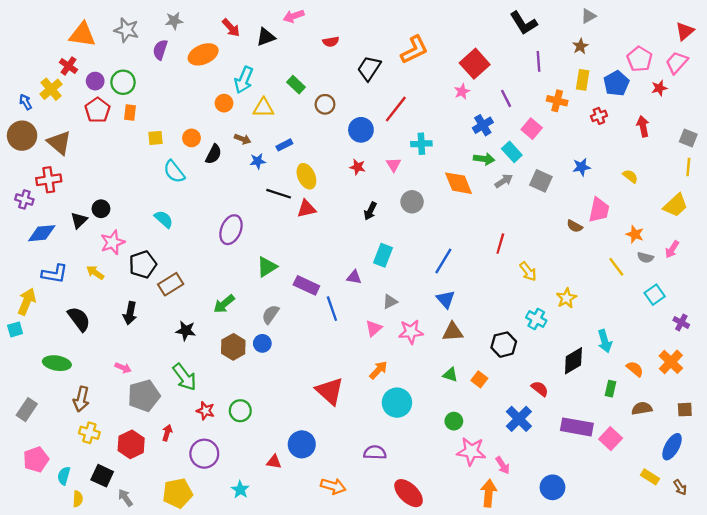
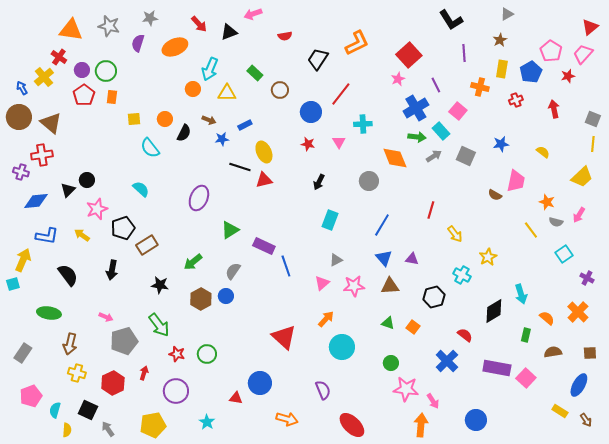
blue cross: (483, 125) -> (416, 108), size x1.4
gray circle: (412, 202) -> (369, 181), moved
purple triangle: (354, 277) -> (412, 259), moved
purple semicircle: (375, 452) -> (323, 390), turned 66

